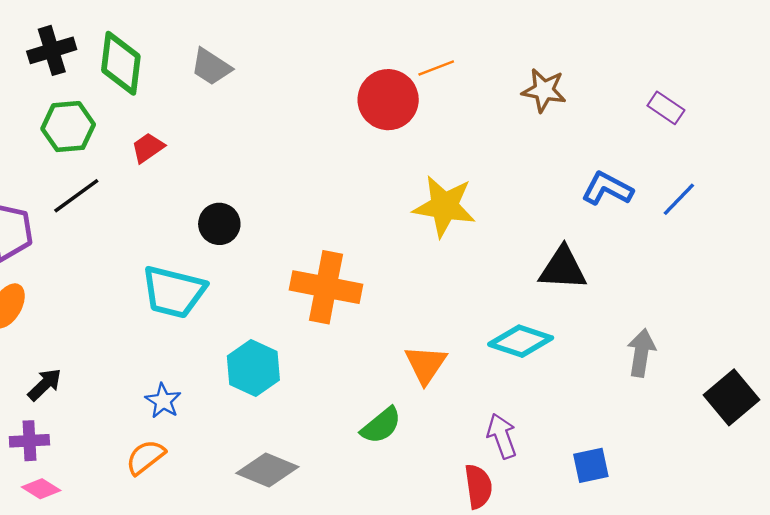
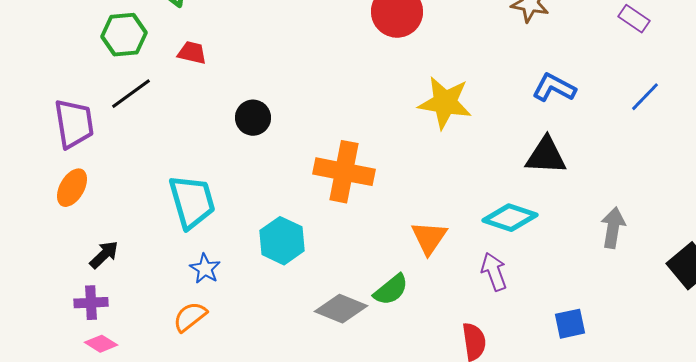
red trapezoid: (148, 148) -> (192, 53), turned 48
blue L-shape: (607, 189) -> (554, 88), moved
cyan trapezoid: (174, 292) -> (192, 202), moved, turned -120
purple arrow: (502, 436) -> (494, 272), moved
gray diamond: (267, 470) -> (341, 309), moved

